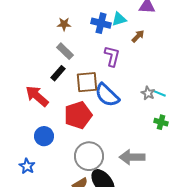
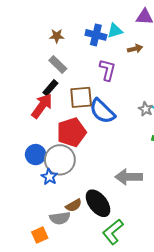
brown arrow: (138, 36) -> (135, 49), turned 32
red arrow: (37, 96) -> (42, 106), moved, turned 85
gray circle: (89, 156) -> (60, 160), moved
blue star: (27, 166) -> (49, 177), moved

